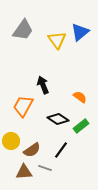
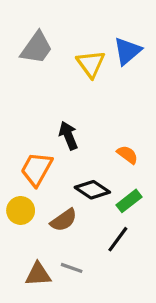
yellow circle: (11, 141) -> (21, 210), moved
brown semicircle: (32, 150) -> (64, 220), moved
black line: (61, 150) -> (118, 239), moved

